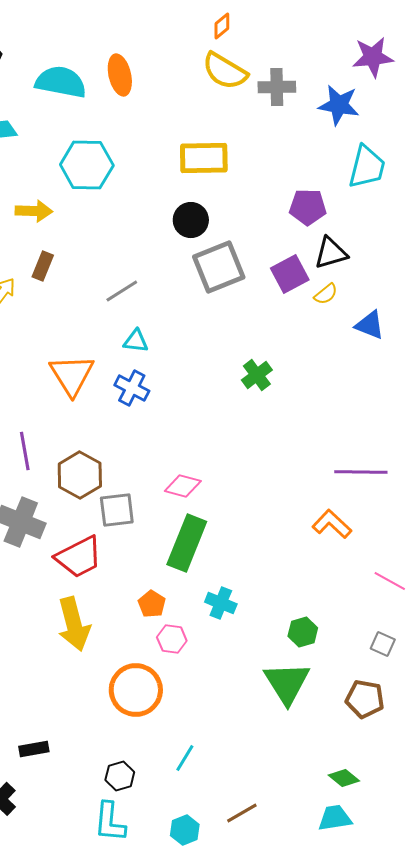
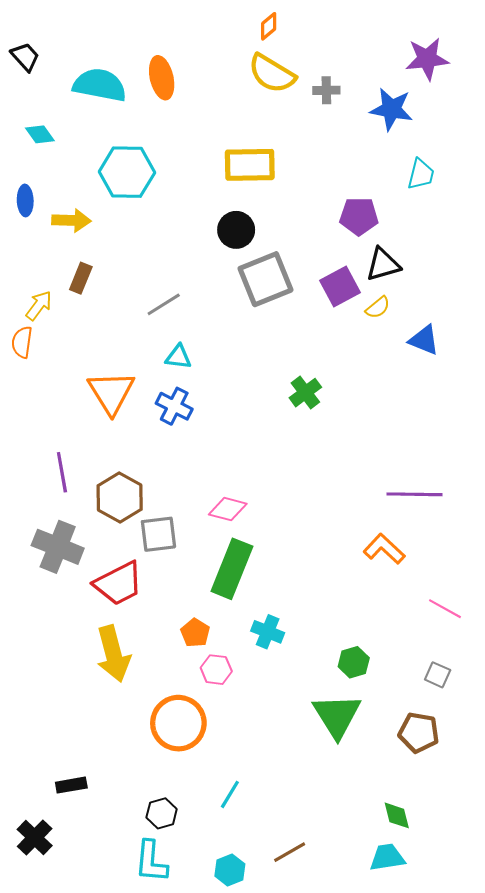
gray cross: (277, 87) -> (326, 90), size x0.7
cyan trapezoid: (367, 167) -> (421, 174), size x0.7
green diamond: (344, 778) -> (397, 815), turned 36

